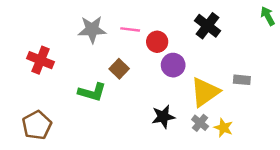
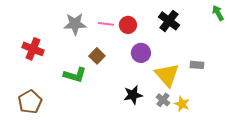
red circle: (157, 42) -> (128, 25), moved
yellow triangle: (205, 92) -> (167, 75), turned -36

